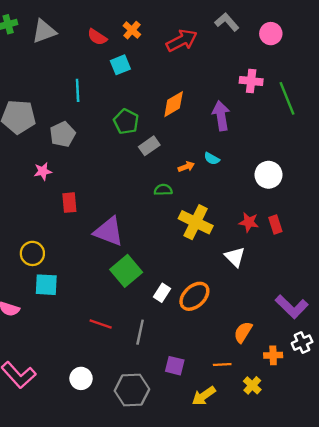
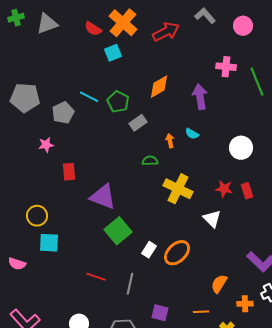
orange cross: (132, 30) -> (123, 23), size x1.8
cyan line: (78, 90) -> (89, 97), moved, turned -60
orange arrow: (186, 167) -> (170, 141), turned -80

